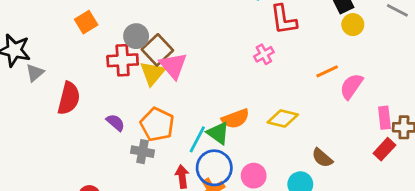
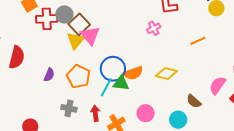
red cross: (123, 60) -> (47, 19), moved
pink semicircle: (351, 86) -> (218, 85), moved
purple semicircle: (115, 123) -> (49, 75), turned 72
green triangle: (218, 133) -> (121, 83), turned -30
gray cross: (143, 152) -> (69, 108), moved
blue circle: (214, 168) -> (113, 69), moved

